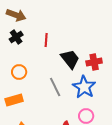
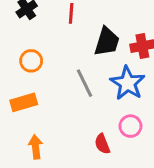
black trapezoid: (70, 59) -> (107, 42), turned 55

